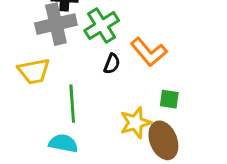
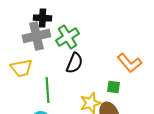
orange L-shape: (149, 52) -> (129, 63), moved
black semicircle: (112, 64) -> (74, 63), size x1.5

